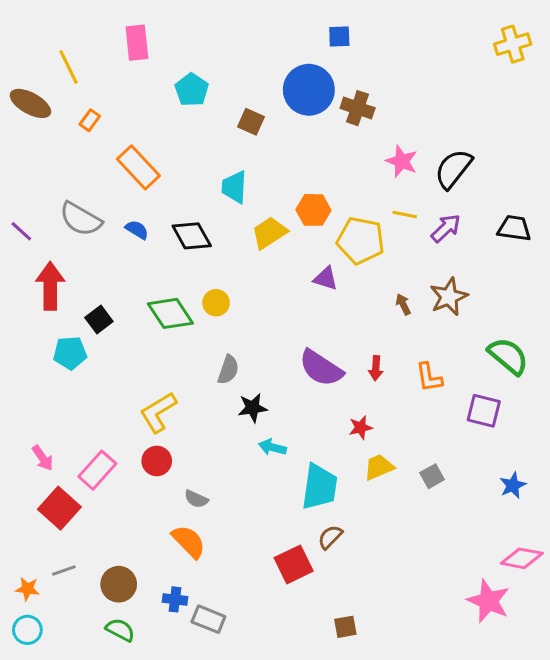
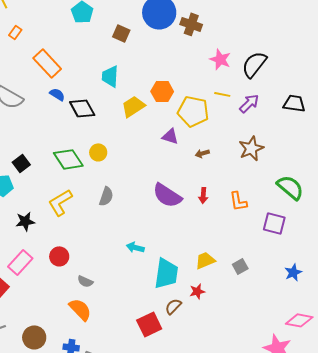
blue semicircle: (137, 230) -> (57, 94), moved
brown arrow: (403, 304) -> (202, 153), moved, turned -80
black star: (253, 408) -> (25, 221), moved
yellow L-shape: (158, 412) -> (60, 202), moved
red star: (361, 428) -> (197, 291), moved

